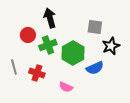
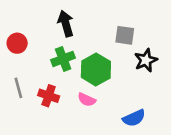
red circle: (28, 35) -> (17, 43), moved
blue semicircle: (95, 68) -> (134, 118), moved
pink semicircle: (66, 87) -> (87, 100), moved

